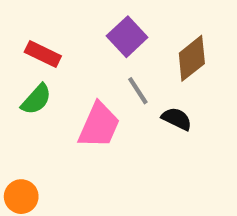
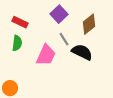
green semicircle: (36, 99) -> (17, 43), turned -35
black semicircle: (177, 119) -> (82, 52), size x1.5

